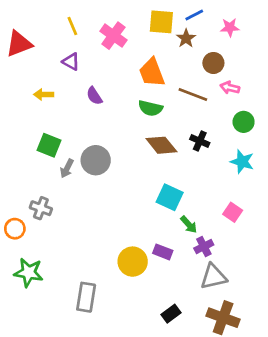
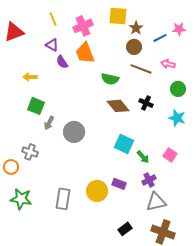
blue line: (194, 15) -> (160, 38), moved
pink star: (230, 27) -> (179, 29), moved
pink cross: (113, 36) -> (83, 26), turned 30
brown circle: (213, 63) -> (134, 47), moved
orange trapezoid: (152, 73) -> (85, 53), moved
yellow arrow: (44, 94) -> (30, 77), moved
purple semicircle: (94, 96) -> (62, 62), moved
gray circle: (96, 160) -> (74, 132), moved
green arrow: (189, 225) -> (143, 157), moved
gray rectangle: (86, 297) -> (63, 199), moved

